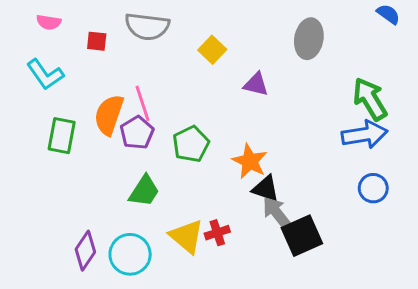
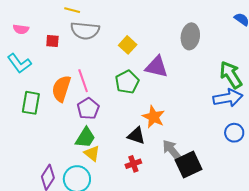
purple triangle: (256, 84) -> (157, 67), size x1.4
purple pentagon: (137, 133) -> (88, 109), moved
green pentagon: (191, 144) -> (127, 82), moved
black triangle: (266, 189) -> (136, 136), moved
yellow triangle: (187, 236) -> (92, 153), moved, size x0.7

